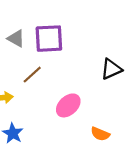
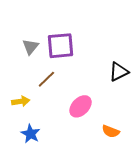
gray triangle: (16, 38) -> (30, 47), turned 42

